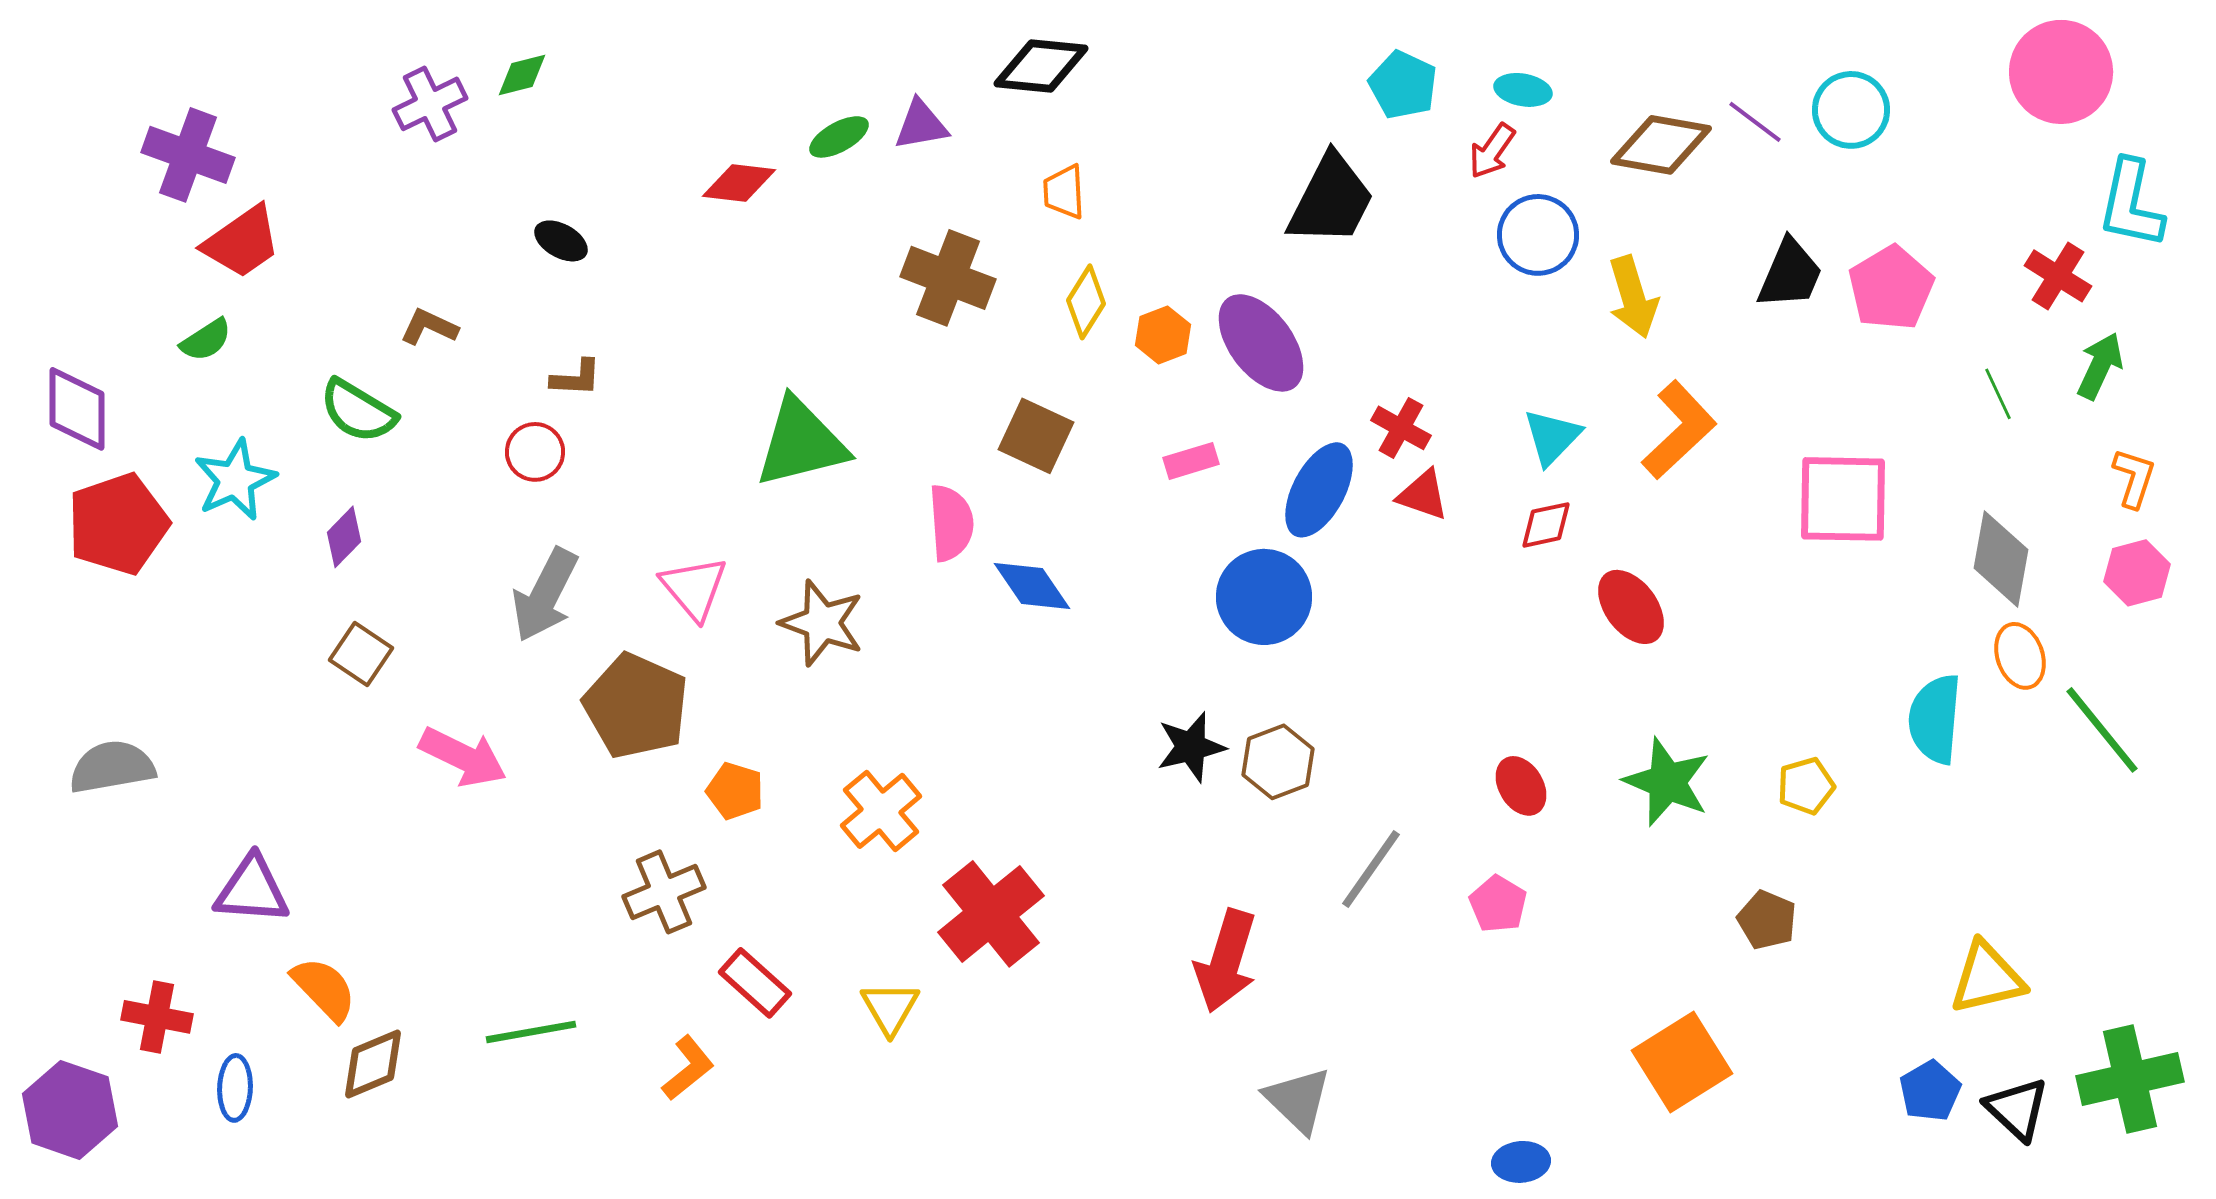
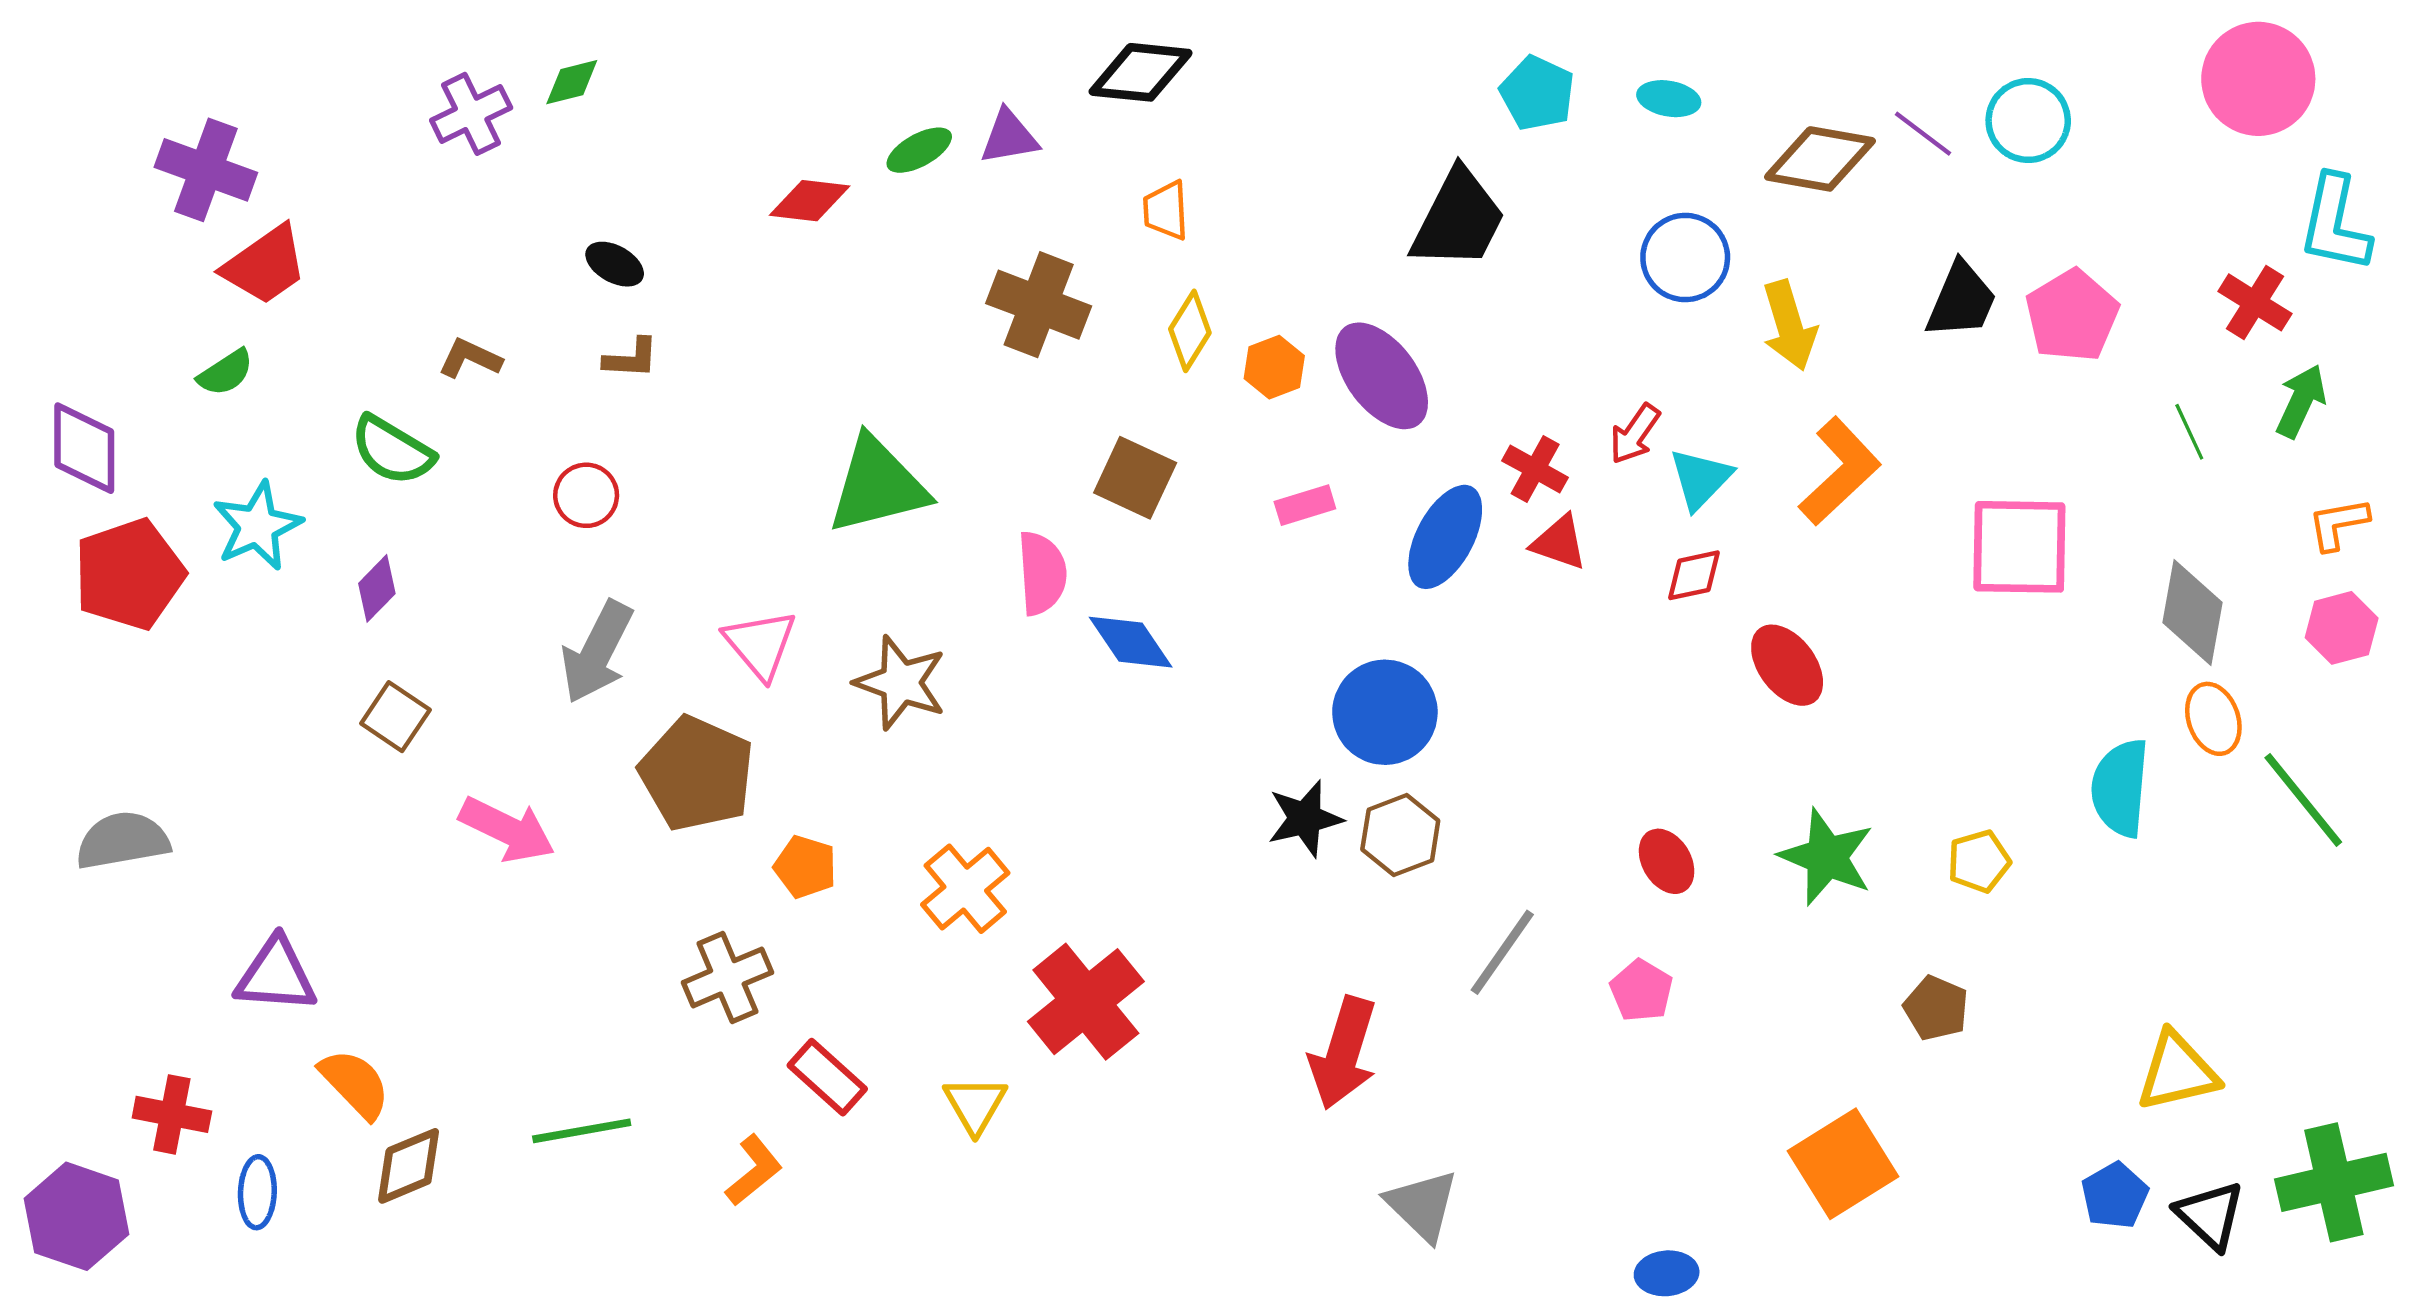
red arrow: (1492, 151) -> (1635, 434), moved
brown L-shape: (576, 378) -> (631, 358), moved
orange L-shape: (2134, 478) -> (2338, 524), turned -118
blue circle: (1264, 597) -> (1385, 712), moved

